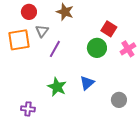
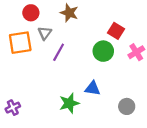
blue triangle: (87, 83) -> (93, 88), turned 49
green star: (57, 87) -> (69, 103), moved, turned 30
purple cross: (28, 109) -> (13, 108), moved, turned -32

